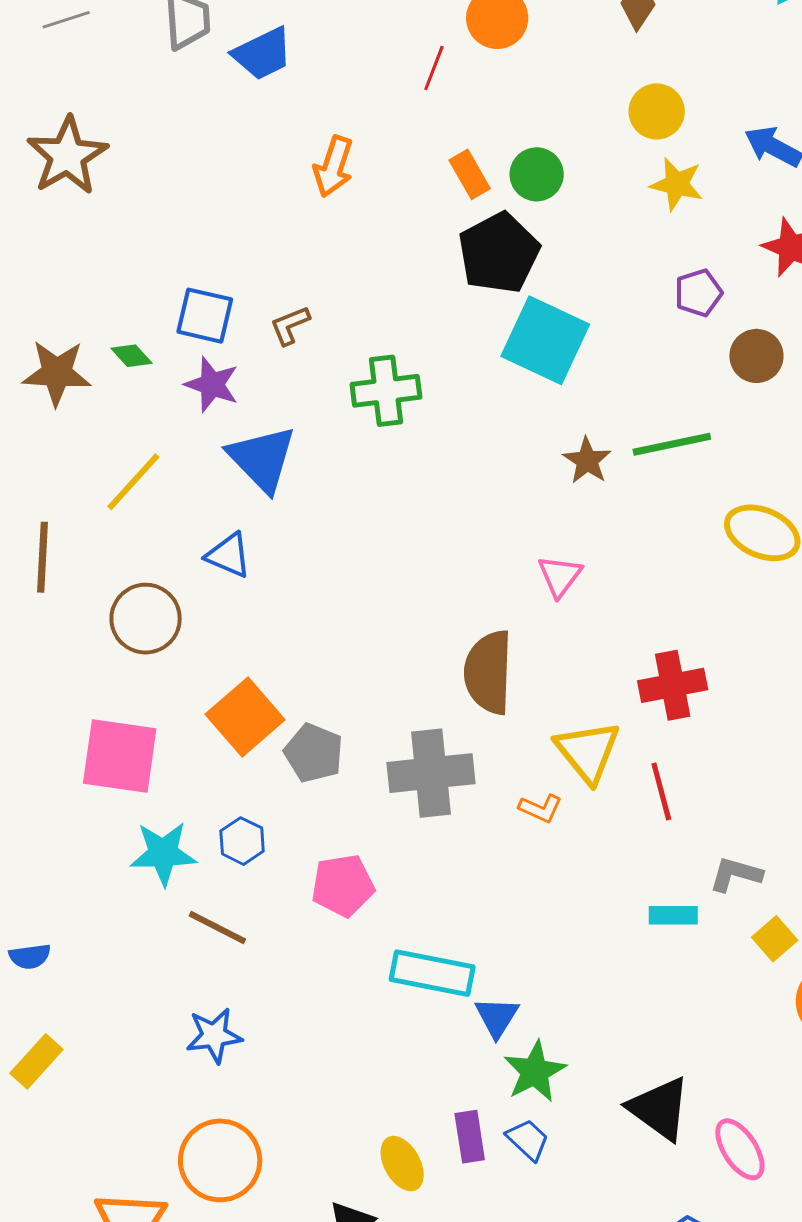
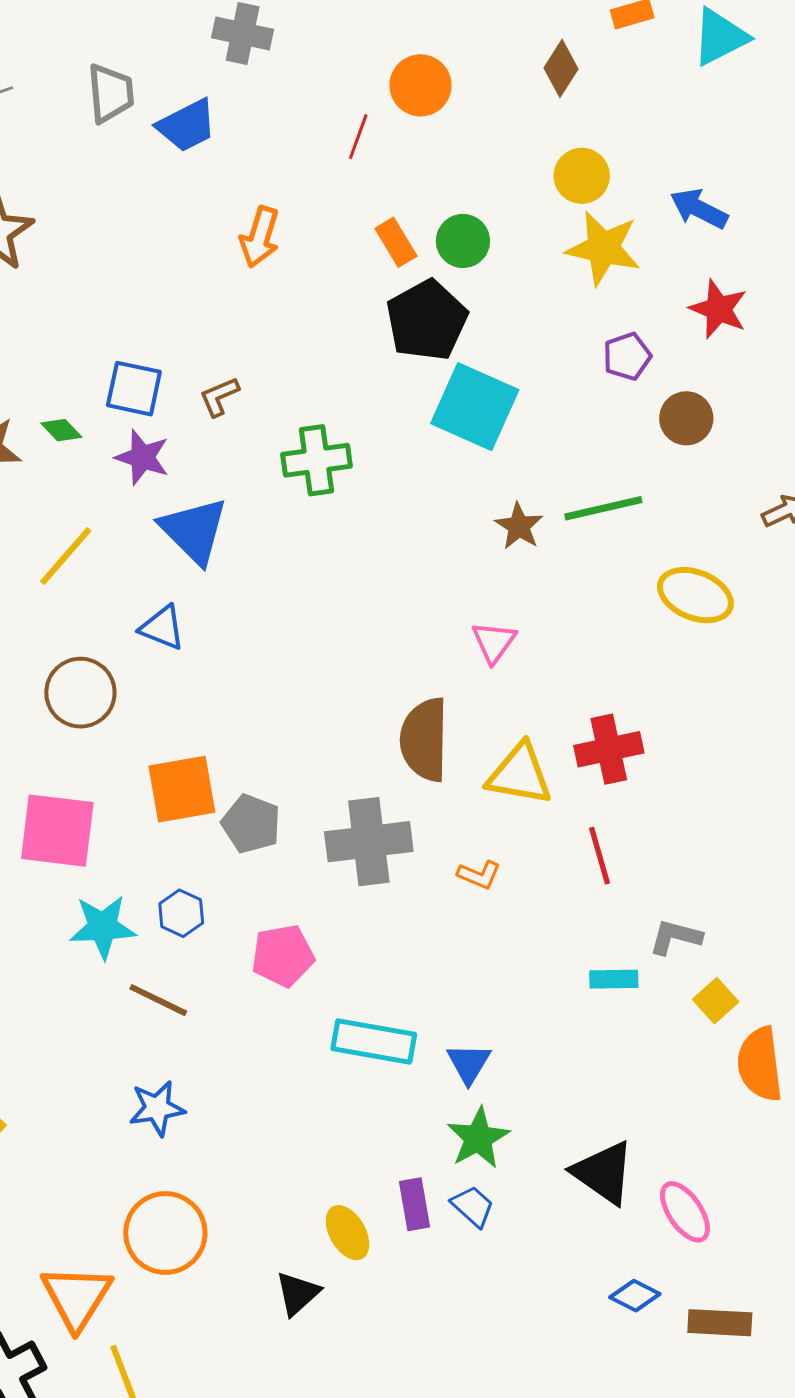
yellow star: (677, 184) -> (603, 248), size x1.4
orange square: (245, 717) -> (182, 789), turned 32
yellow triangle: (588, 752) -> (520, 774), moved, turned -40
blue triangle: (497, 1017) -> (469, 1063), moved

